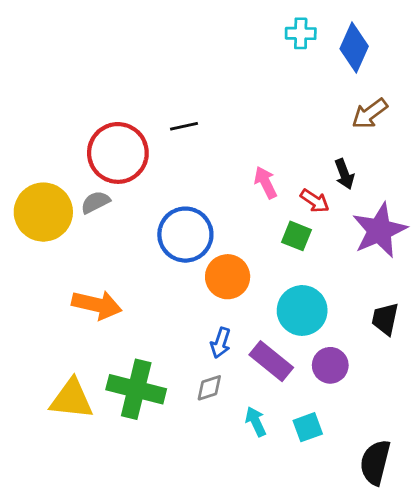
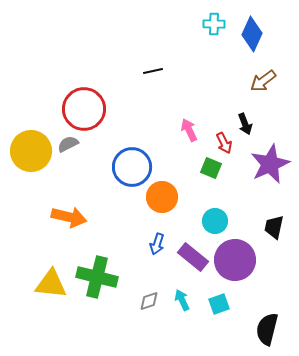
black line: (184, 126) -> (153, 71), moved
red arrow: (315, 201) -> (224, 143), turned 30
cyan circle: (302, 310) -> (215, 221), size x0.7
purple circle: (330, 365) -> (235, 260), size x1.6
gray diamond: (209, 388) -> (149, 301), moved

